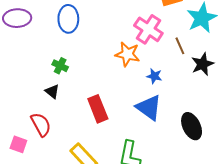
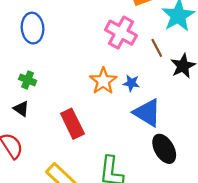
orange star: (127, 54) -> (103, 81), moved, turned 30
blue triangle: (149, 108) -> (147, 113), moved
black ellipse: (192, 126) -> (164, 149), moved

